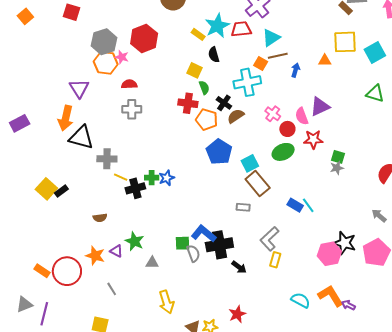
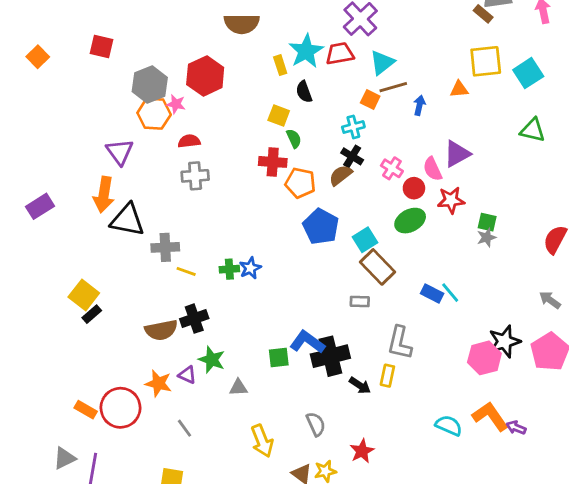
yellow rectangle: (198, 34) -> (280, 65), turned 40
cyan cross: (247, 82) -> (353, 127), size x0.6
black cross: (224, 103) -> (352, 156), moved
black cross: (135, 188) -> (194, 319), moved
black rectangle: (61, 191) -> (92, 314), moved
brown semicircle: (100, 218) -> (161, 330), size x1.6
gray L-shape: (270, 239) -> (400, 343), turned -30
black star: (344, 243) -> (505, 341), turned -30
gray semicircle: (193, 253) -> (316, 424), moved
yellow rectangle: (275, 260) -> (387, 376), moved

